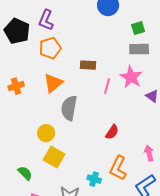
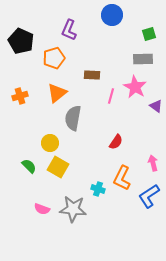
purple L-shape: (46, 20) -> (69, 30), moved
green square: (138, 28) -> (149, 34), moved
green semicircle: (25, 173) -> (29, 166), moved

